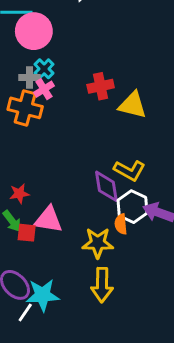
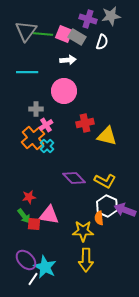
pink circle: (34, 31) -> (64, 91), moved
cyan cross: (44, 69) -> (47, 146), moved
gray cross: (29, 78) -> (36, 109), moved
orange cross: (25, 108) -> (33, 138), turned 35
purple diamond: (106, 186) -> (74, 178), moved, turned -35
cyan star: (43, 295) -> (45, 267), turned 30

